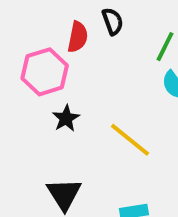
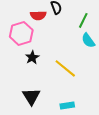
red semicircle: (78, 37) -> (38, 15), turned 77

